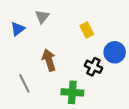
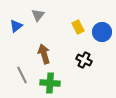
blue circle: (115, 52) -> (102, 32), moved
green cross: (72, 92) -> (50, 83), moved

